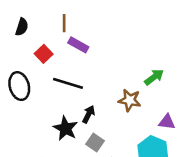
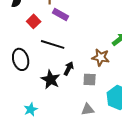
black ellipse: (19, 86) -> (21, 59), moved
gray square: (95, 143) -> (90, 79), moved, turned -32

